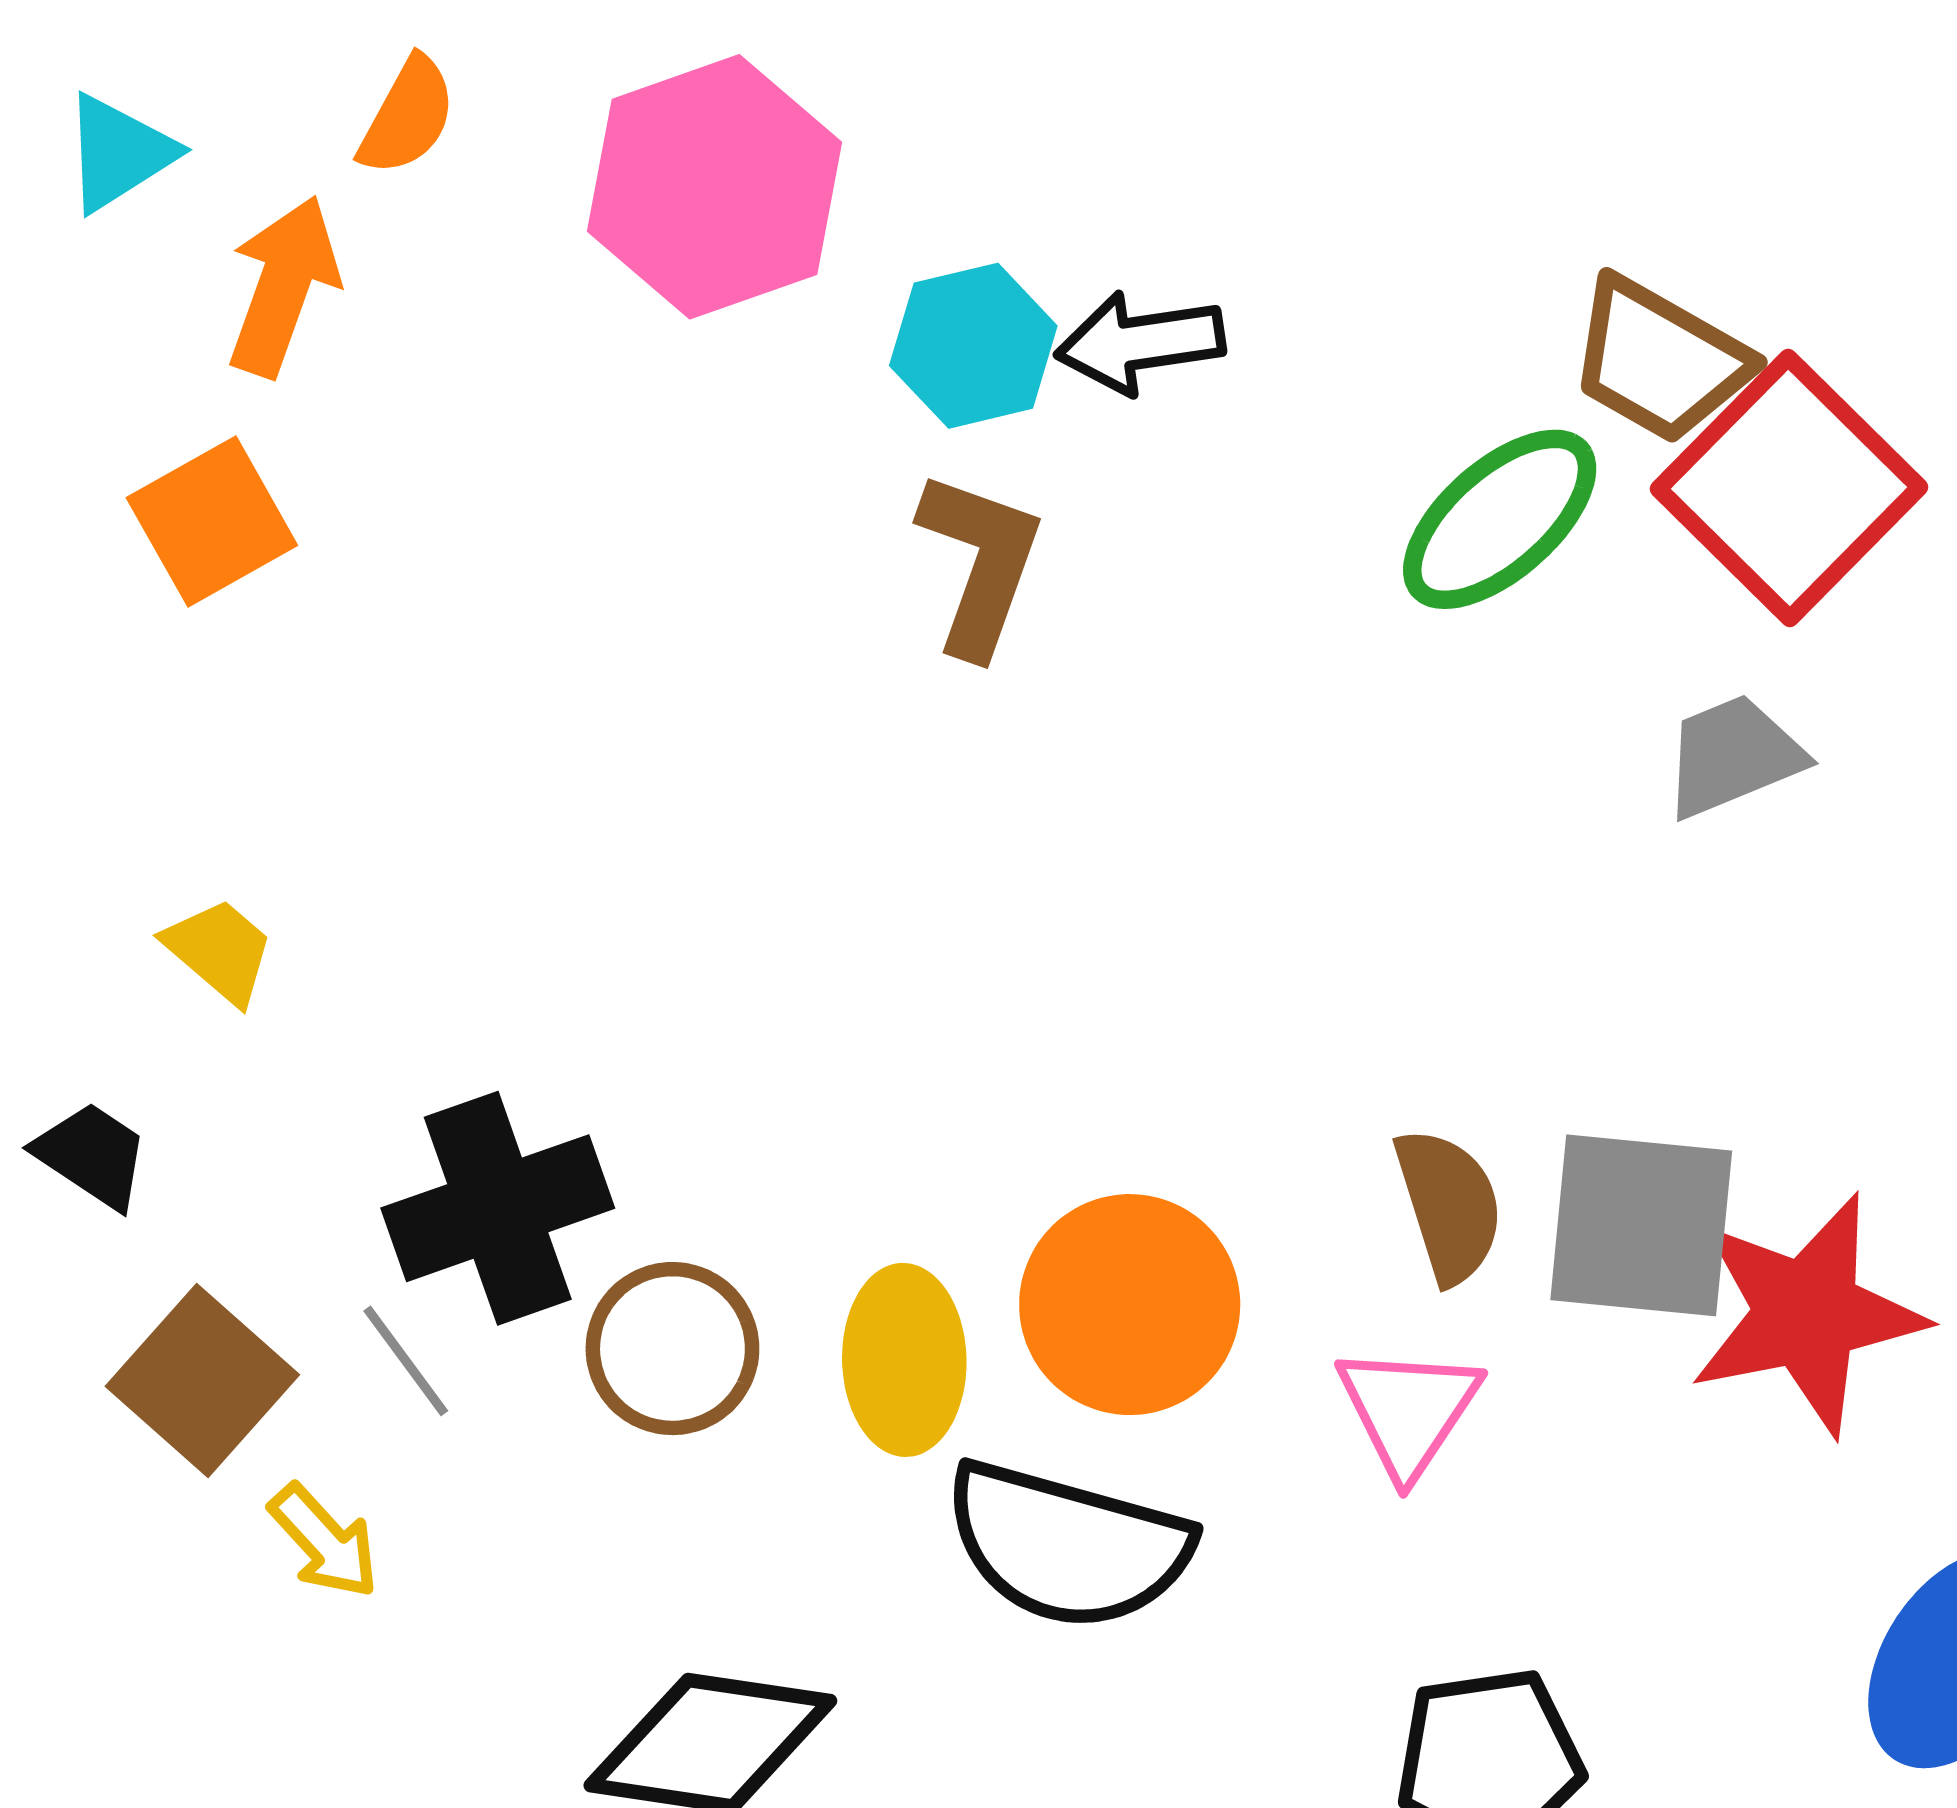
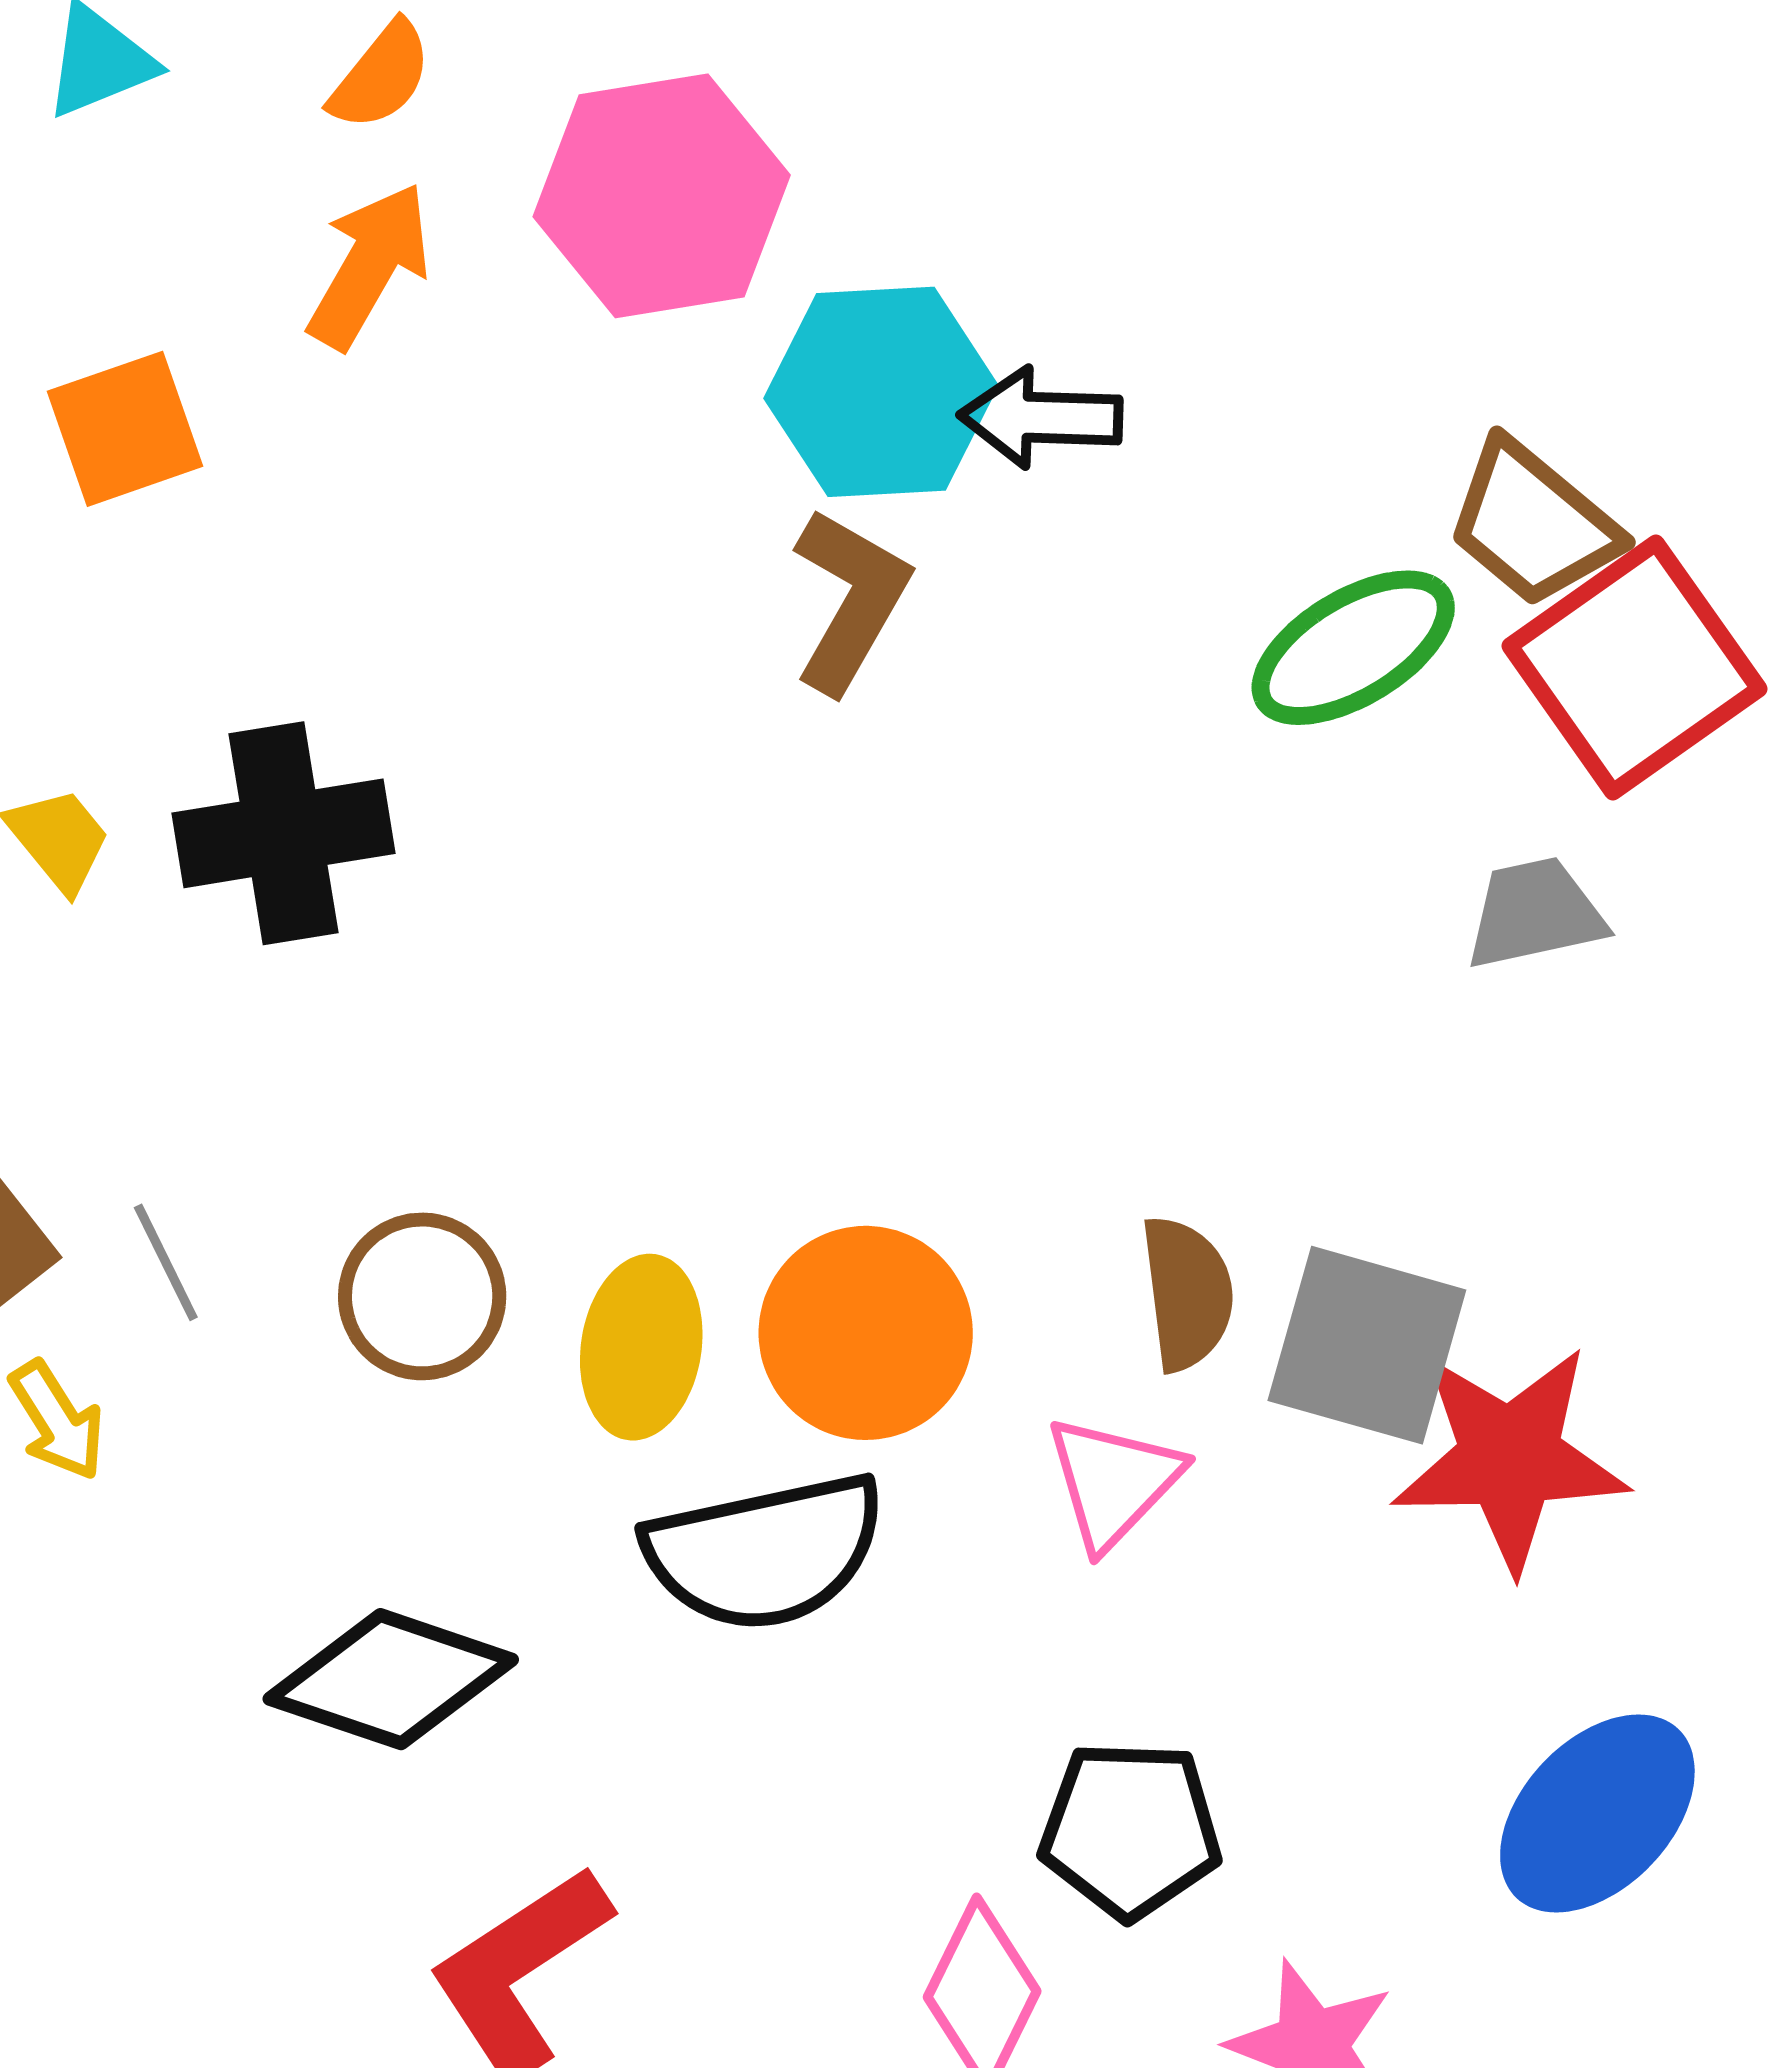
orange arrow: (283, 286) -> (369, 266), moved
cyan hexagon: (973, 346) -> (881, 392), size x1.4
black cross: (498, 1208) -> (284, 833), moved
black semicircle: (1067, 1545) -> (765, 1552), turned -38

